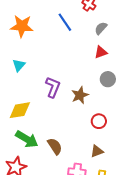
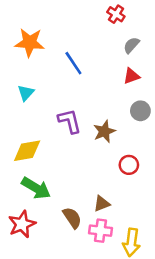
blue line: (65, 22) -> (73, 63), moved
purple L-shape: (53, 87) -> (70, 121), turned -35
brown semicircle: (55, 146) -> (72, 218), moved
brown triangle: (97, 151) -> (102, 204), moved

